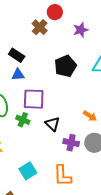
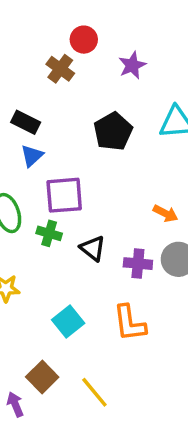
blue triangle: (18, 75) -> (32, 156), turned -32
black triangle: (52, 124) -> (93, 248), moved

